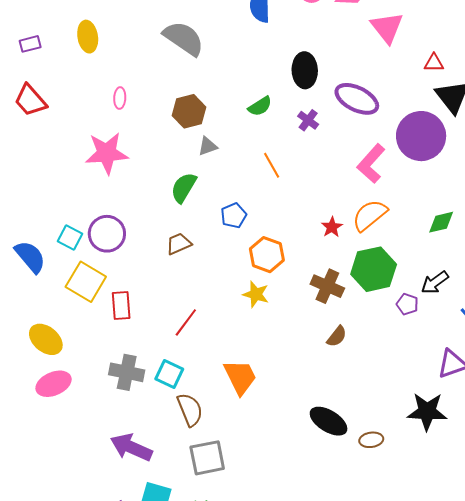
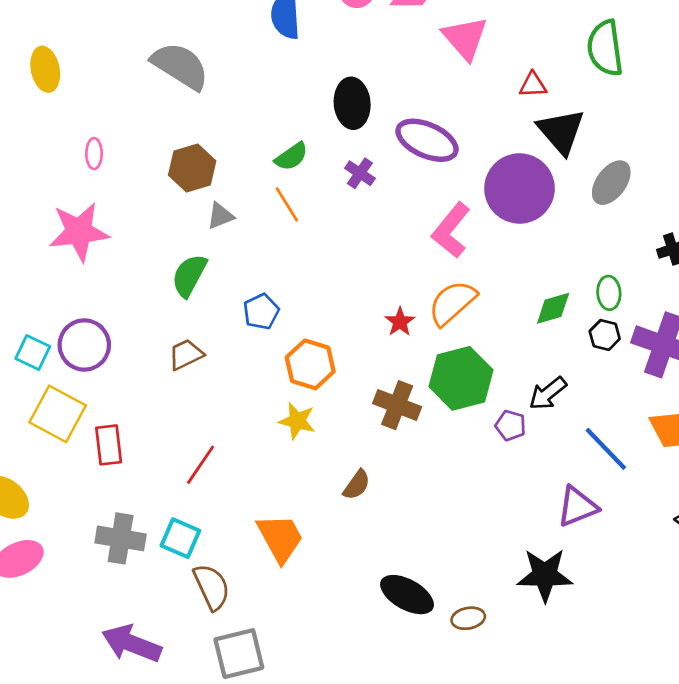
orange line: (272, 165) -> (287, 204), moved
brown semicircle: (337, 336) -> (357, 485), moved

